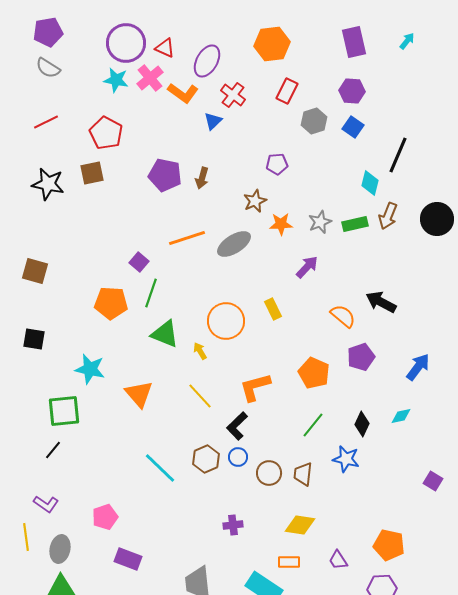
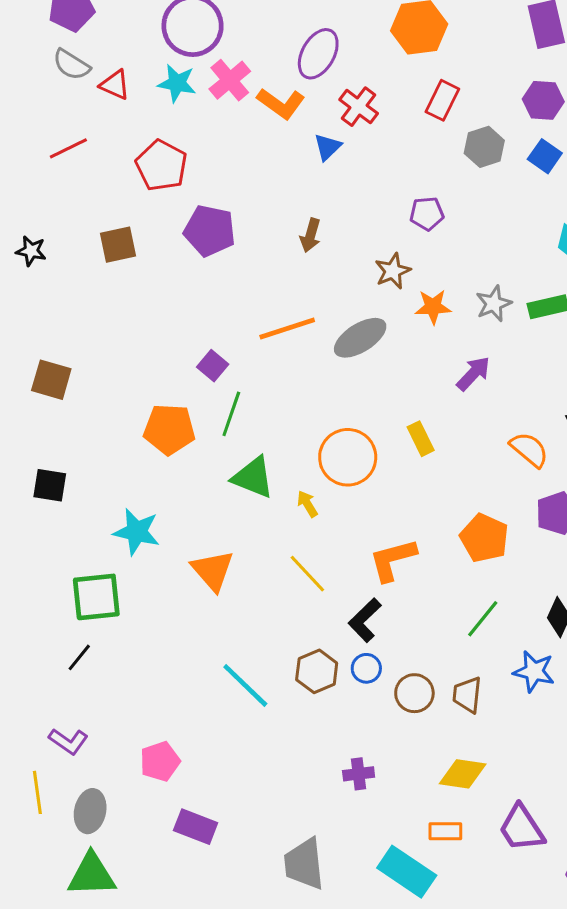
red triangle: (165, 48) -> (115, 85), moved
brown square: (92, 173) -> (118, 245), moved
purple pentagon: (165, 175) -> (210, 231), moved
black star: (48, 184) -> (31, 251), moved, size x0.6
purple trapezoid: (338, 560) -> (522, 828), size x1.6

